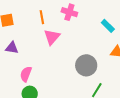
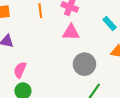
pink triangle: (52, 37) -> (71, 32), moved, turned 48

